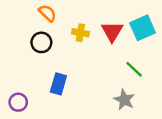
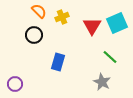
yellow cross: (80, 33) -> (62, 17), moved, turned -32
blue rectangle: (58, 84) -> (58, 62), moved

